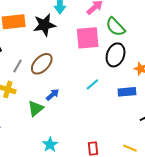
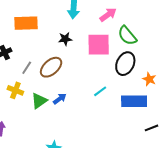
black star: (44, 25) -> (65, 39), moved, size x0.6
blue rectangle: (127, 92) -> (134, 101), size x1.4
green triangle: (36, 108) -> (39, 101), moved

